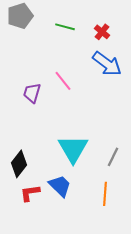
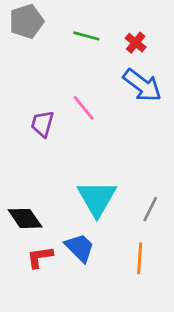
black diamond: (19, 164) -> (25, 218), turned -72

